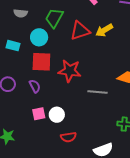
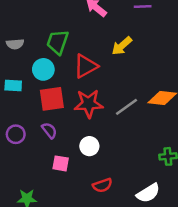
red triangle: (80, 31) -> (86, 66), moved
gray line: (97, 92) -> (127, 107), moved, turned -30
pink square: (39, 114) -> (61, 163), turned 32
white circle: (57, 115) -> (89, 146), moved

